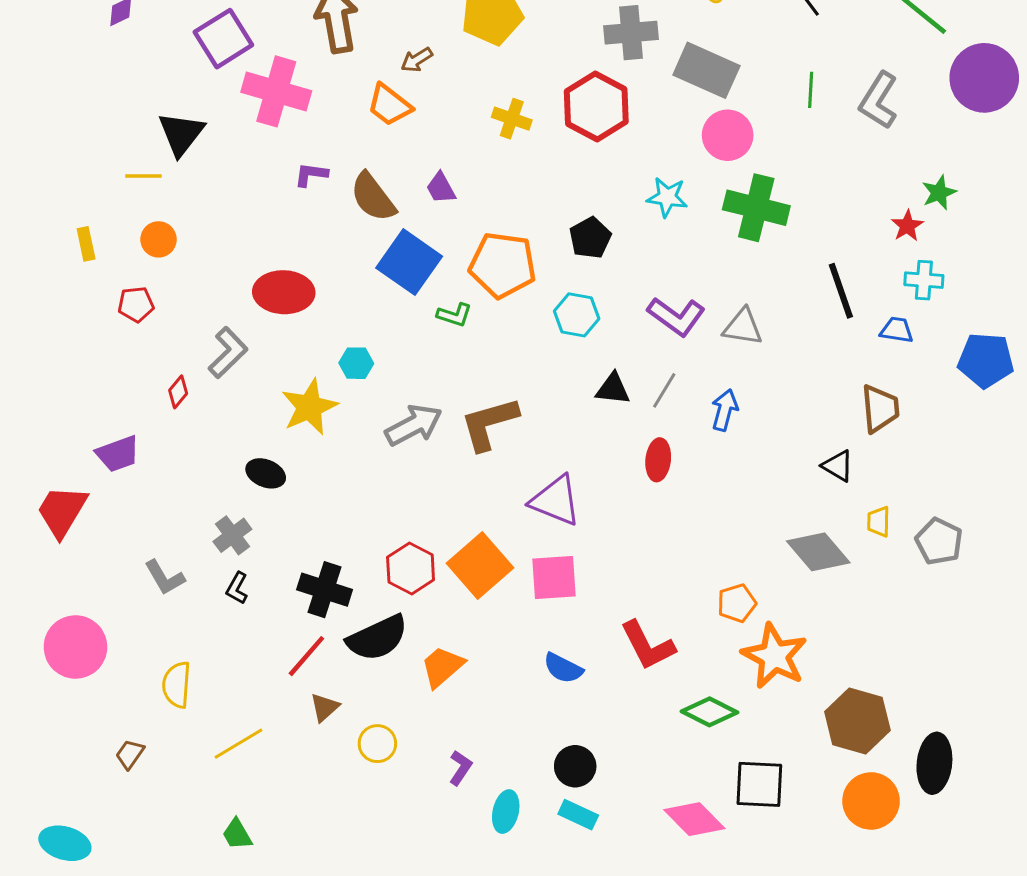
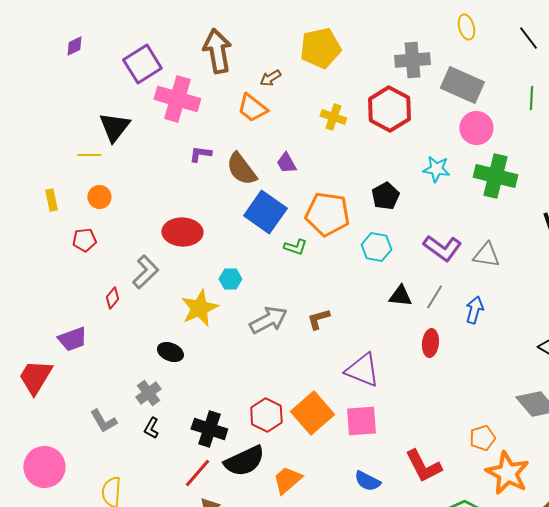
brown L-shape: (489, 424) -> (318, 319), size x0.6

